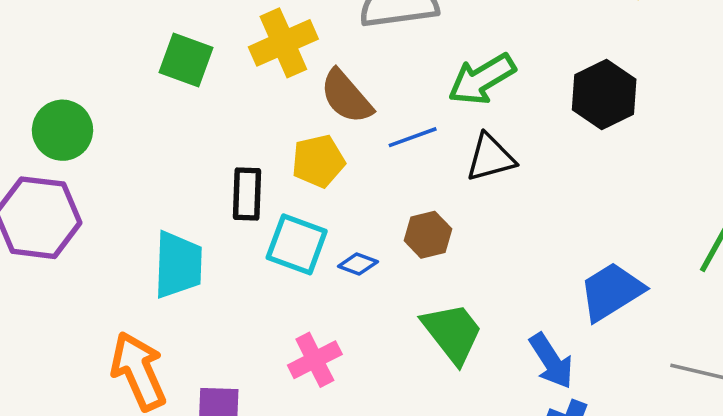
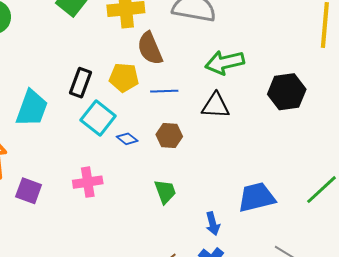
blue line: (413, 137) -> (164, 91), moved
green trapezoid: (452, 333) -> (165, 192), size x0.7
blue arrow: (551, 361) -> (213, 224), size x0.7

